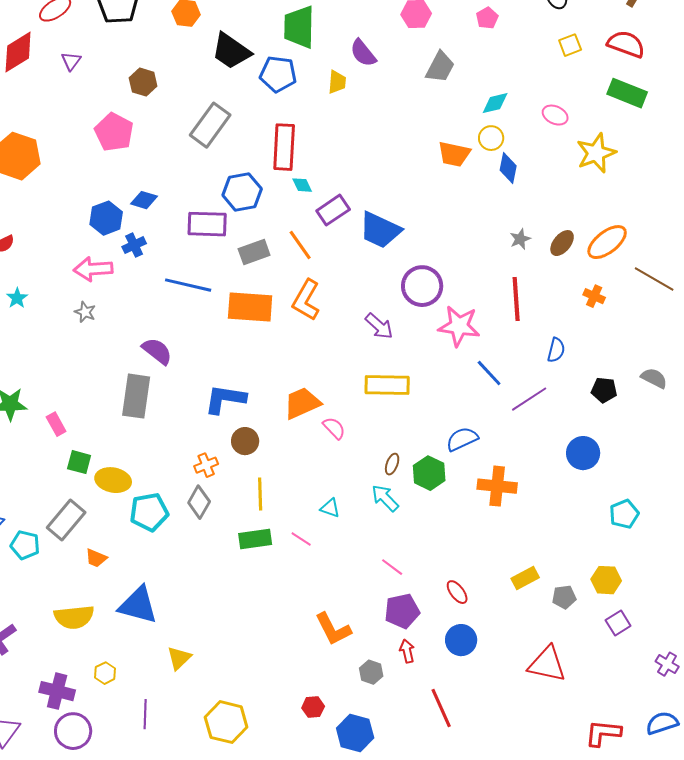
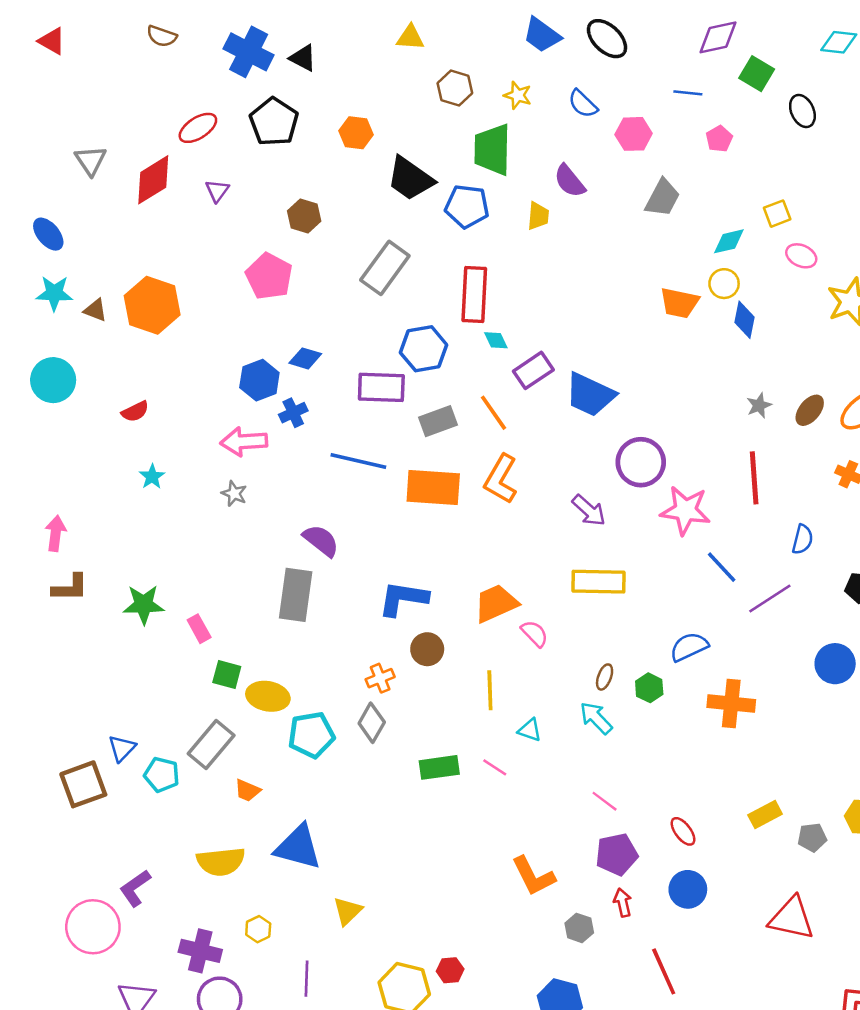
yellow square: (570, 45) -> (777, 214), moved
green hexagon: (429, 473) -> (649, 688), size x0.7
yellow line: (260, 494) -> (490, 690), moved
red hexagon: (313, 707) -> (450, 970), moved

